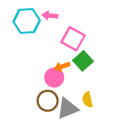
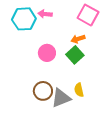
pink square: (73, 39) -> (88, 15), moved
orange arrow: (62, 66) -> (78, 39), moved
pink circle: (54, 78) -> (47, 53), moved

